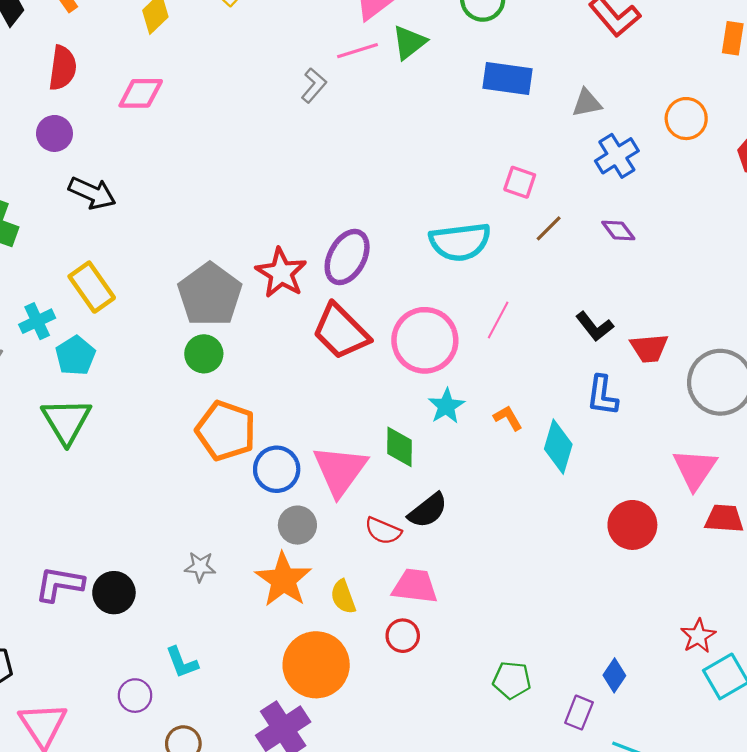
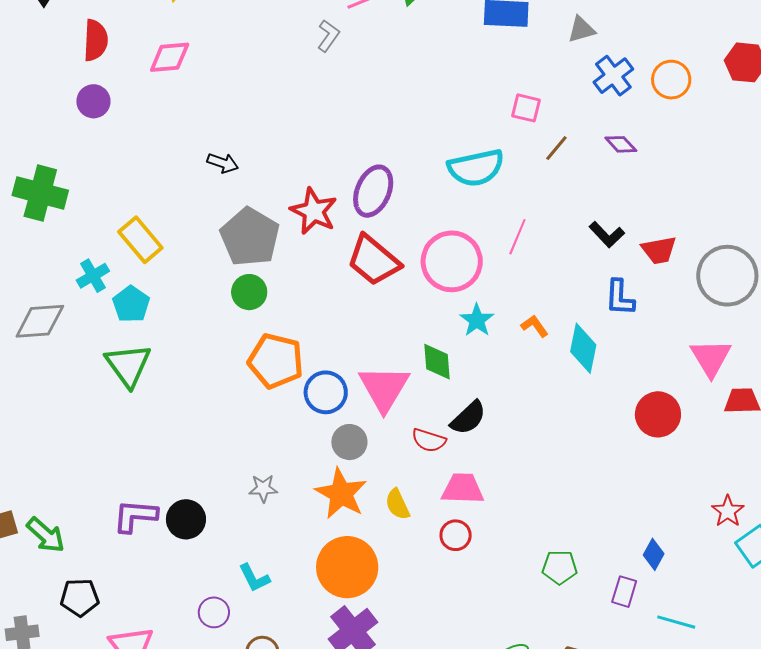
orange circle: (686, 119) -> (671, 80), moved
black arrow: (92, 193) -> (223, 163), moved, size x0.7
orange circle: (316, 665) -> (347, 567), moved

